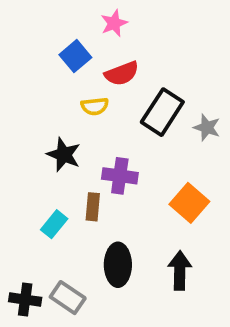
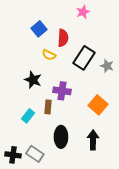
pink star: (114, 23) -> (83, 12), moved
red semicircle: (122, 73) -> (63, 38), turned -66
yellow semicircle: (95, 106) -> (49, 55), turned 32

